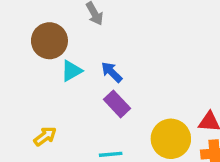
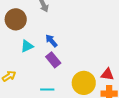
cyan triangle: (71, 71) -> (27, 46), moved

